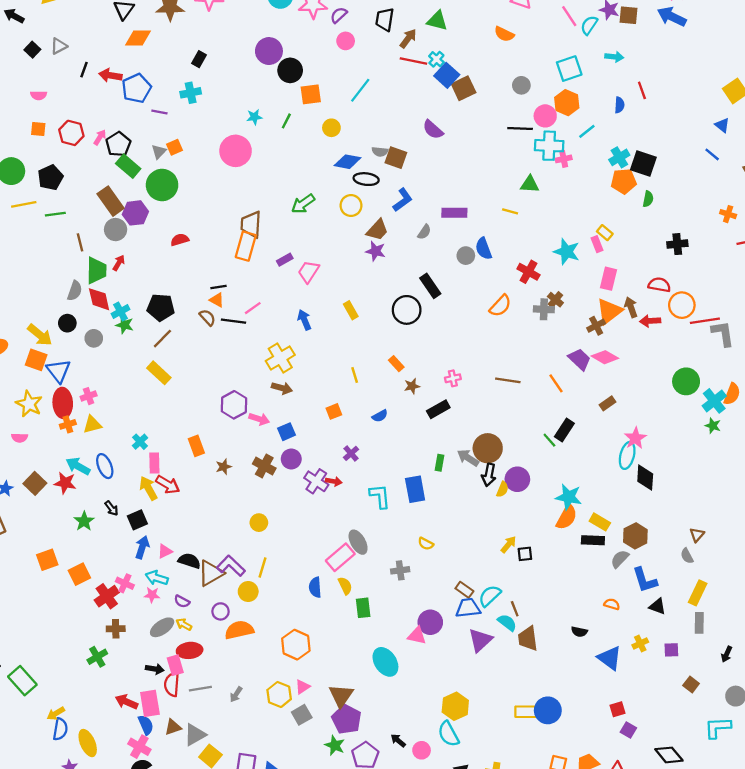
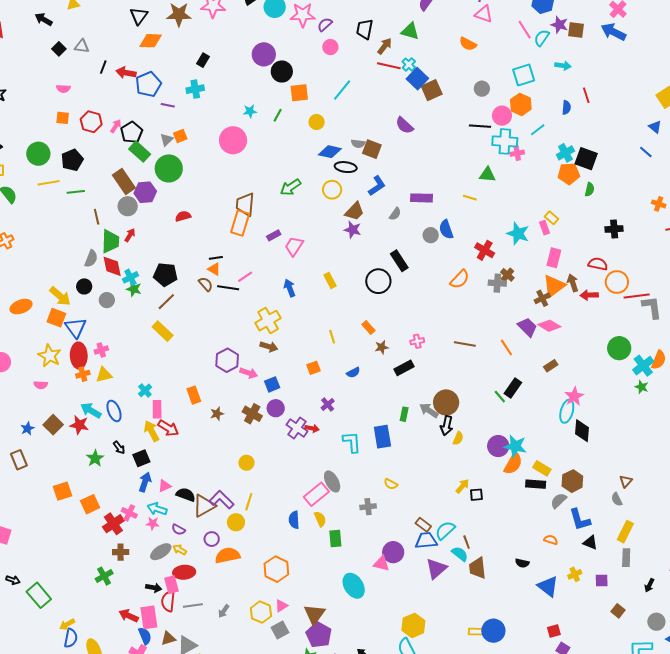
gray triangle: (59, 46) -> (82, 46), turned 35
purple circle: (517, 479) -> (498, 446), moved
yellow rectangle: (528, 712) -> (476, 632), size x0.7

